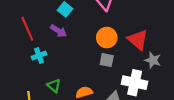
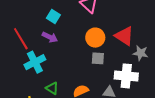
cyan cross: (39, 56) -> (35, 62), size x1.5

